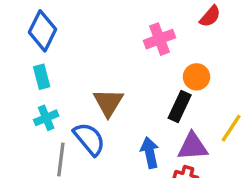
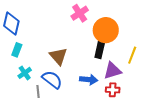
cyan rectangle: (42, 77) -> (17, 50), turned 48
orange circle: (197, 77) -> (106, 30), size x1.6
blue arrow: (150, 153) -> (89, 80), turned 120

